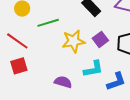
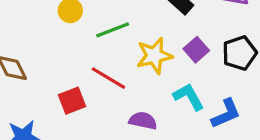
red line: (17, 41) -> (108, 78), moved
cyan L-shape: (93, 69) -> (189, 97), turned -105

